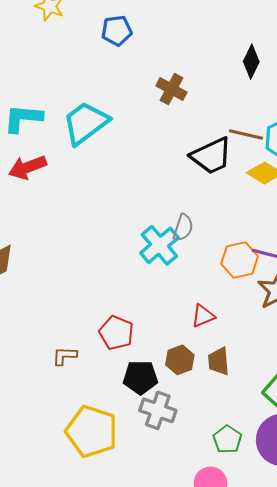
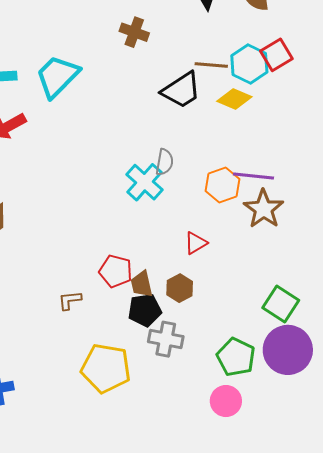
brown trapezoid: (219, 361) -> (142, 284), moved
green pentagon: (227, 439) -> (236, 357), size x1.4

